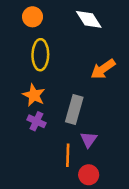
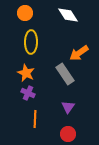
gray rectangle: (74, 110) -> (65, 74), moved, turned -50
orange line: (68, 155) -> (35, 119), moved

